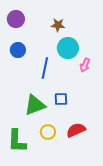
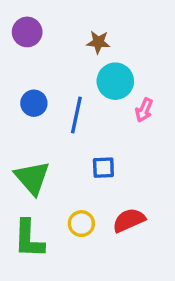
blue circle: (18, 50) -> (34, 103), moved
green triangle: (35, 105) -> (32, 178), moved, turned -50

